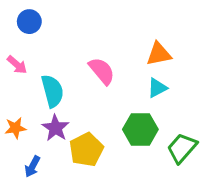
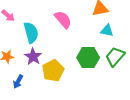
cyan triangle: (157, 88) -> (107, 31), moved, turned 40
green trapezoid: (182, 148) -> (115, 57), moved

